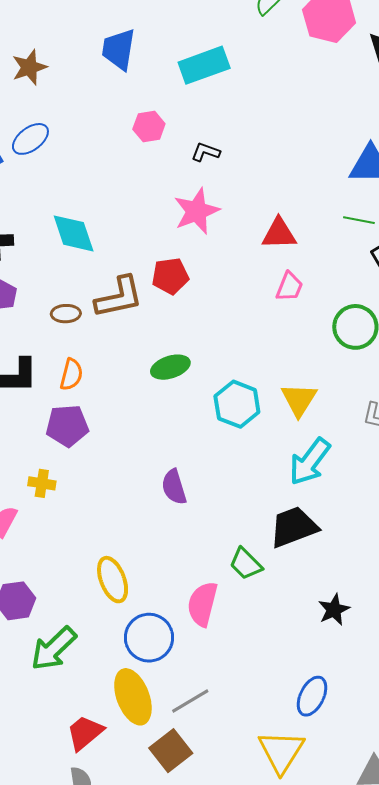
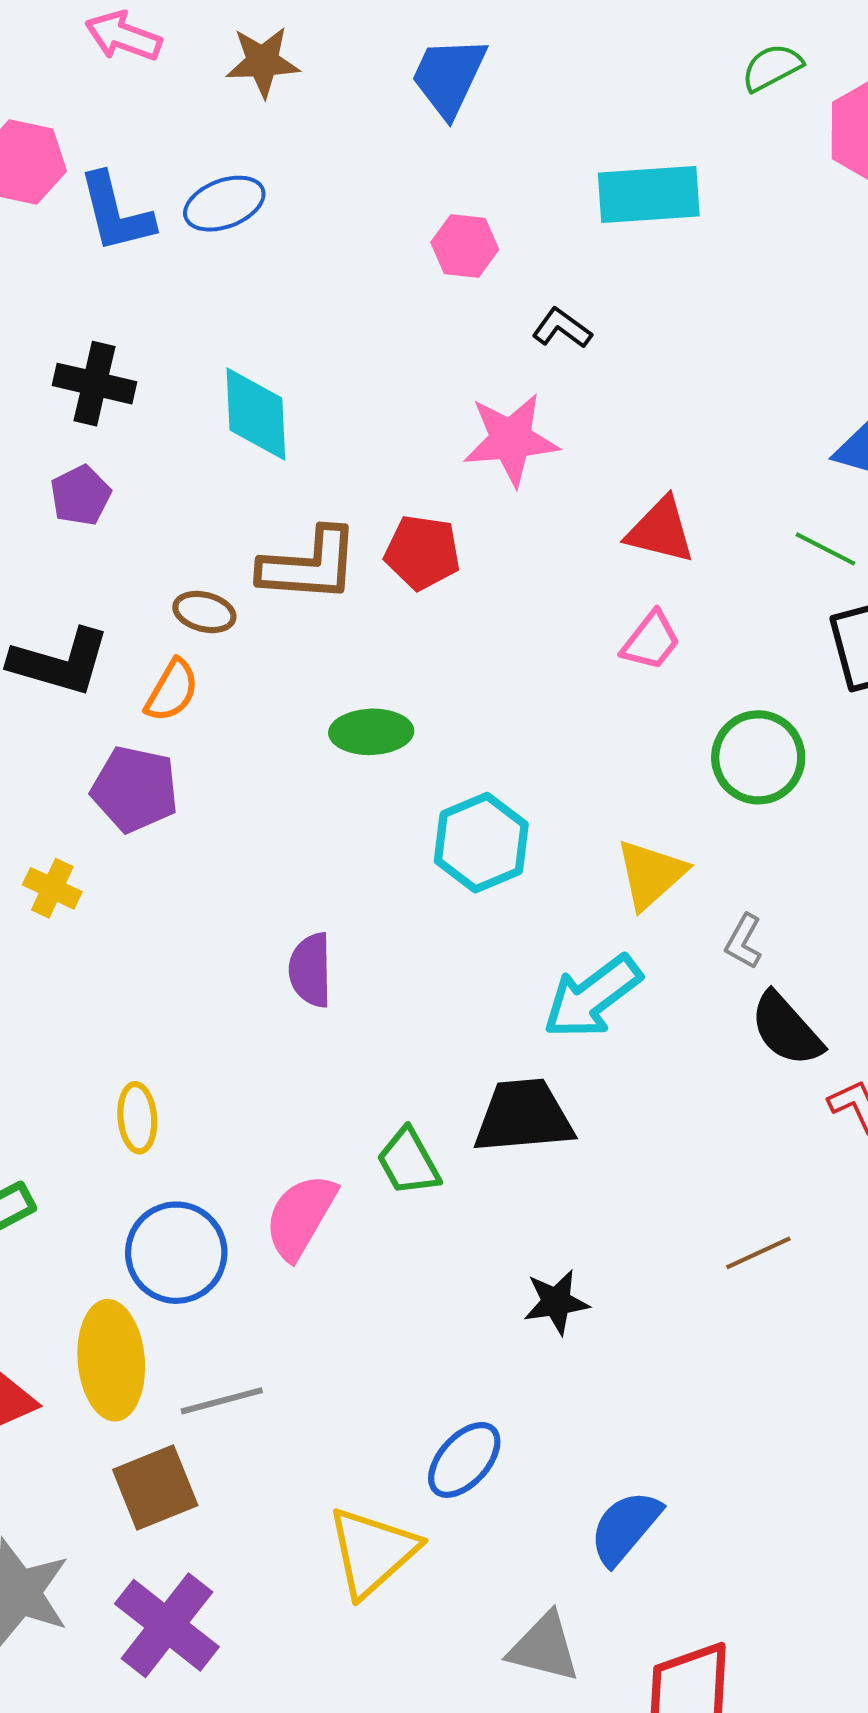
cyan rectangle: (204, 65) -> (649, 195), moved
brown ellipse: (66, 314) -> (204, 612), moved
yellow triangle: (299, 400) -> (651, 874), moved
yellow ellipse: (113, 580) -> (137, 1118), size x0.7

